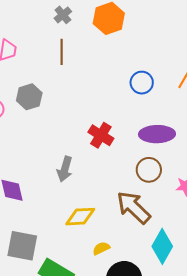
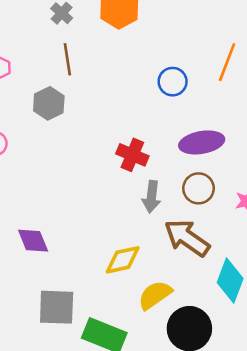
gray hexagon: (29, 97) -> (49, 103), moved
gray arrow: (65, 169) -> (152, 197), moved
yellow semicircle: (101, 248) -> (155, 295), size x1.6

